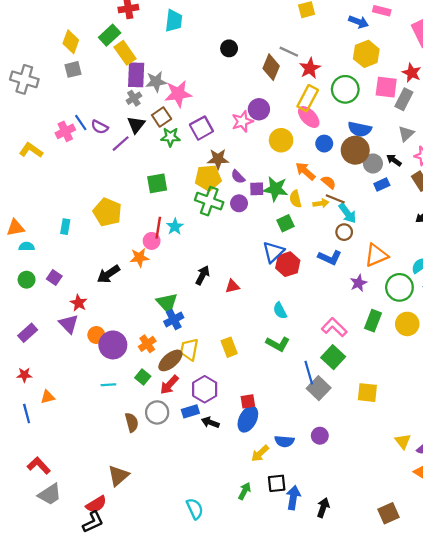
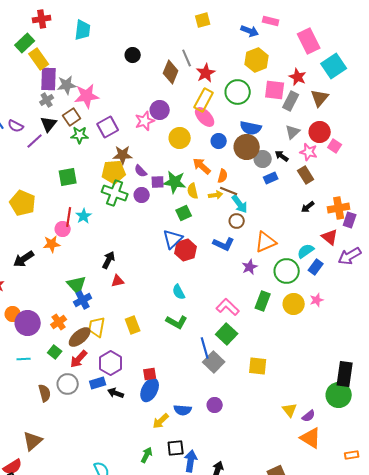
gray line: (289, 52) -> (187, 58), turned 42
orange semicircle: (329, 182) -> (223, 176), turned 64
red triangle: (232, 286) -> (118, 281), moved

